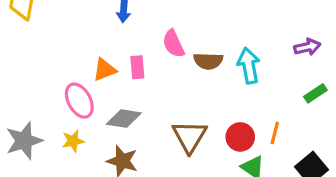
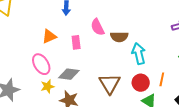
cyan arrow: (249, 66) -> (139, 54), moved
orange triangle: (104, 70) -> (49, 36), moved
yellow star: (73, 141) -> (47, 86), moved

